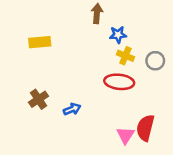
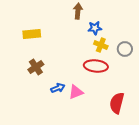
brown cross: (39, 99) -> (36, 67), moved
pink triangle: (125, 135) -> (76, 92), moved, turned 35

